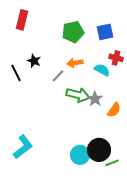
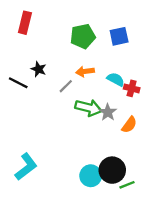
red cross: (116, 58) -> (132, 88), moved
black line: (16, 73) -> (18, 83), turned -36

